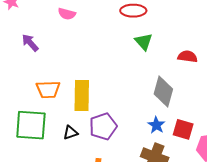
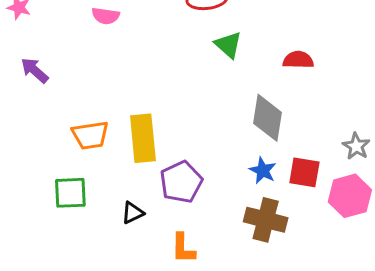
purple arrow: (30, 43) -> (35, 70), moved
green square: (31, 125) -> (70, 193), size x0.7
black triangle: (70, 133) -> (133, 213), moved

